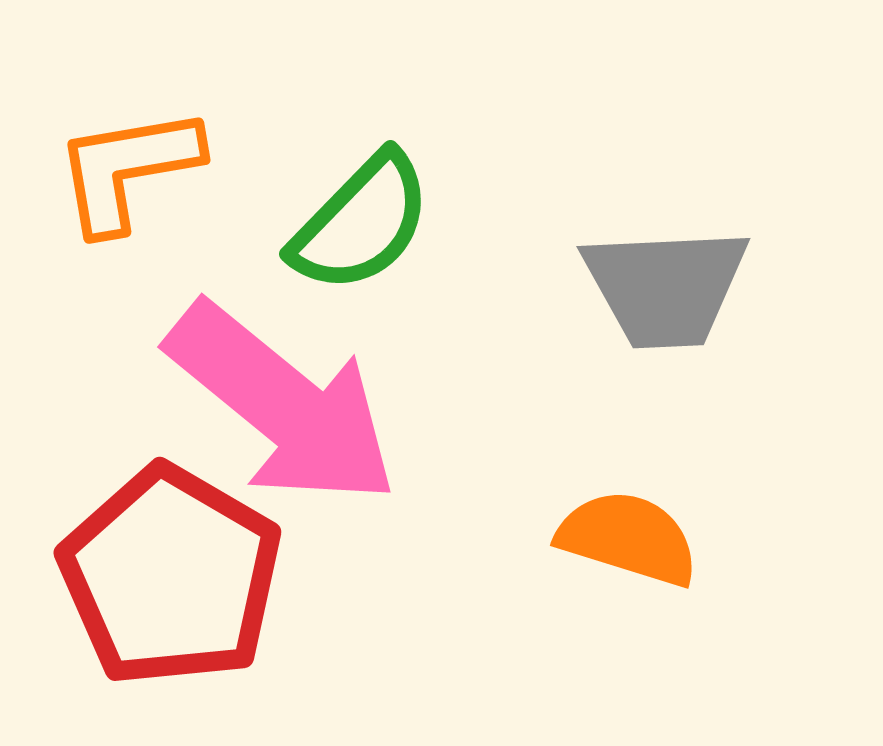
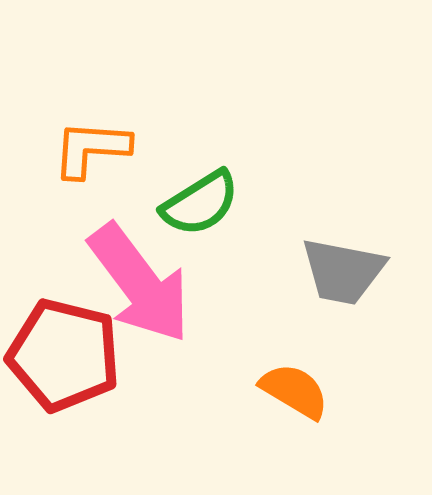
red pentagon: (171, 576) -> (64, 355), turned -30

